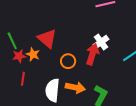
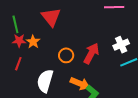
red triangle: (47, 39) -> (51, 17), moved
white cross: (101, 42) -> (121, 45), moved
orange arrow: (75, 87) -> (80, 84), moved

